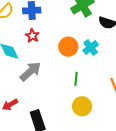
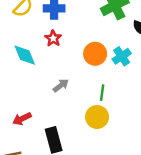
gray arrow: (30, 71) -> (61, 85), moved, size x0.6
yellow circle: (82, 106) -> (97, 117), moved

